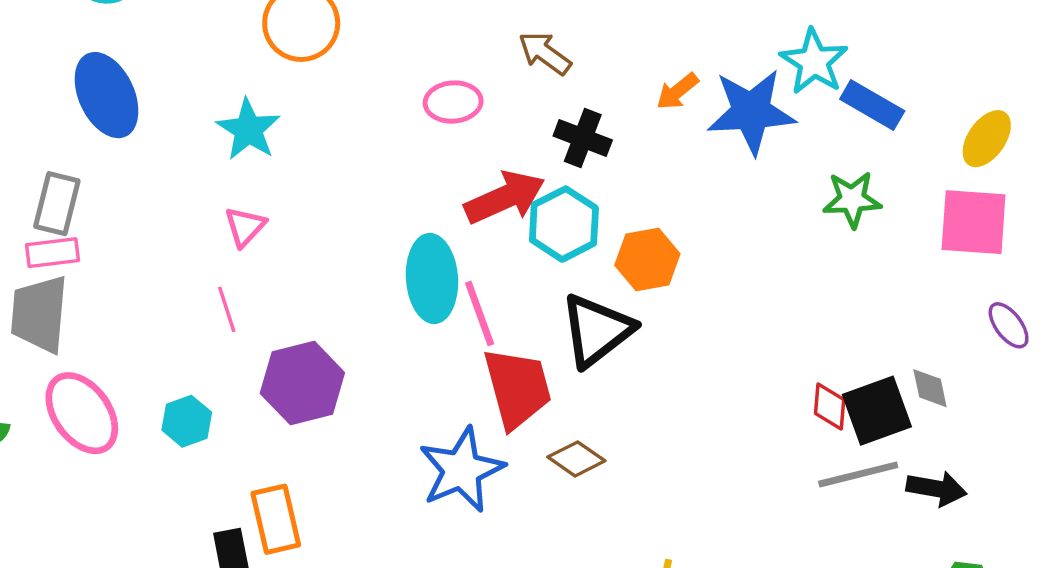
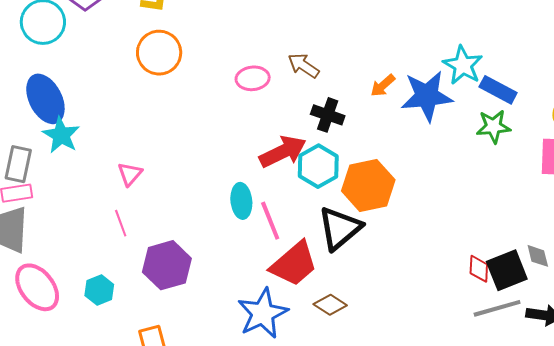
pink ellipse: (453, 102) -> (253, 78), moved
cyan star: (248, 130) -> (61, 135), moved
green star: (852, 199) -> (493, 126), moved
orange hexagon: (647, 260) -> (368, 185), size x1.4
cyan ellipse: (432, 279) -> (241, 201), size x0.7
red trapezoid: (517, 388) -> (294, 264), turned 66

